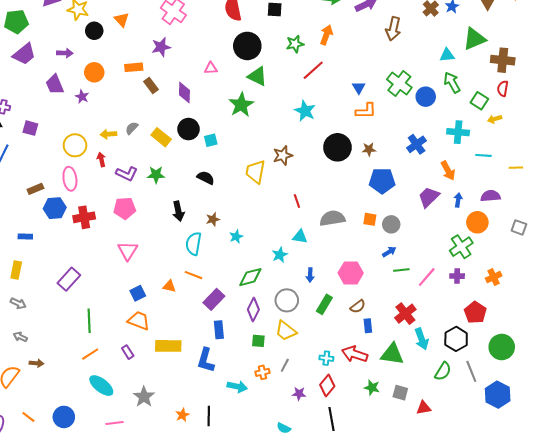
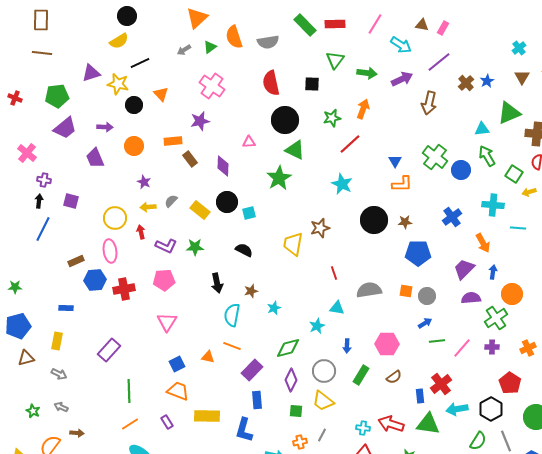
purple star: (82, 97) -> (144, 182), moved
purple semicircle: (491, 196) -> (471, 298), moved
blue rectangle: (368, 326) -> (420, 396), moved
cyan arrow: (422, 339) -> (457, 409), turned 100

